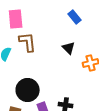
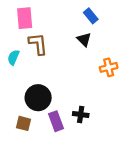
black triangle: (69, 48) -> (84, 39), moved

